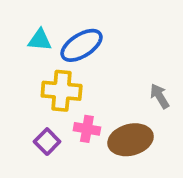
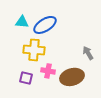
purple square: (47, 142) -> (26, 78), turned -32

